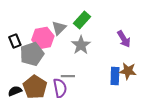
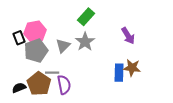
gray triangle: (59, 28) -> (63, 46), moved
pink hexagon: (43, 38) -> (35, 32), moved
gray line: (68, 76) -> (52, 73), moved

